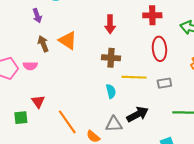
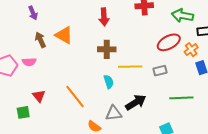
red ellipse: (159, 49) -> (169, 42), moved, turned 70
orange line: (67, 122) -> (75, 96), moved

